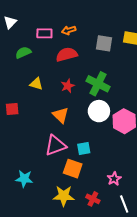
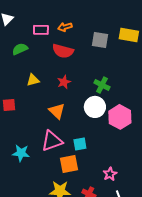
red semicircle: (67, 55) -> (63, 51), turned -150
yellow triangle: (36, 84) -> (33, 80), turned -32
green cross: (98, 84) -> (102, 85), moved, size x0.7
orange square: (73, 169) -> (69, 164), turned -30
cyan star: (24, 179) -> (21, 153), moved

